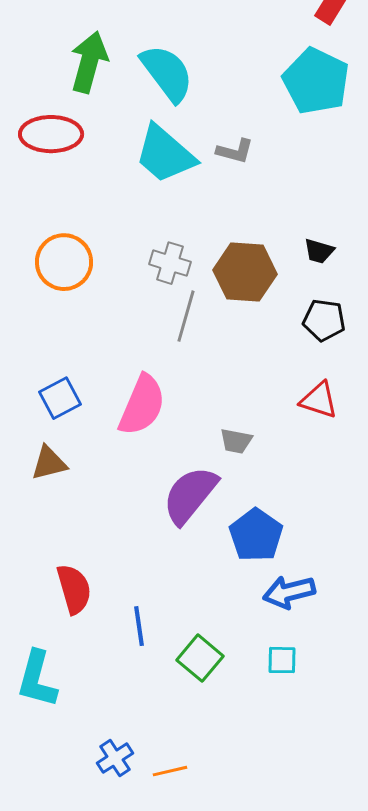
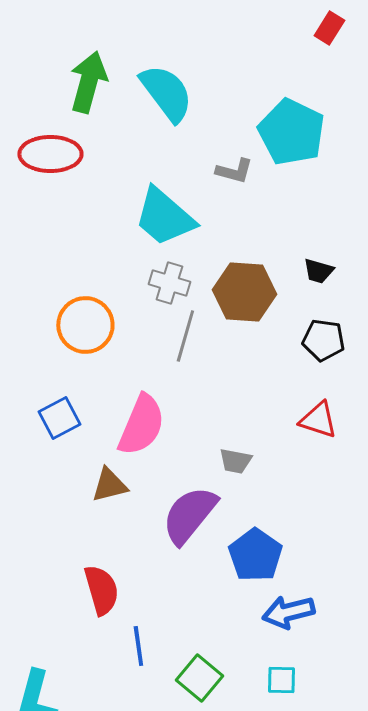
cyan pentagon: (316, 81) -> (291, 132), moved
cyan trapezoid: (165, 154) -> (164, 217), moved
orange circle: (64, 262) -> (85, 325), moved
brown triangle: (49, 463) -> (109, 485), moved
red semicircle: (74, 589) -> (101, 590), moved

